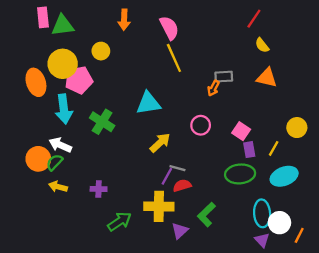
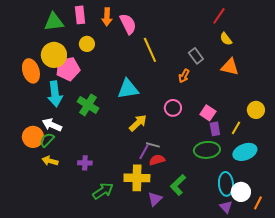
pink rectangle: (43, 17) -> (80, 15), moved
pink semicircle: (169, 28) -> (128, 24), moved
gray rectangle: (224, 77) -> (196, 56), moved, turned 56

